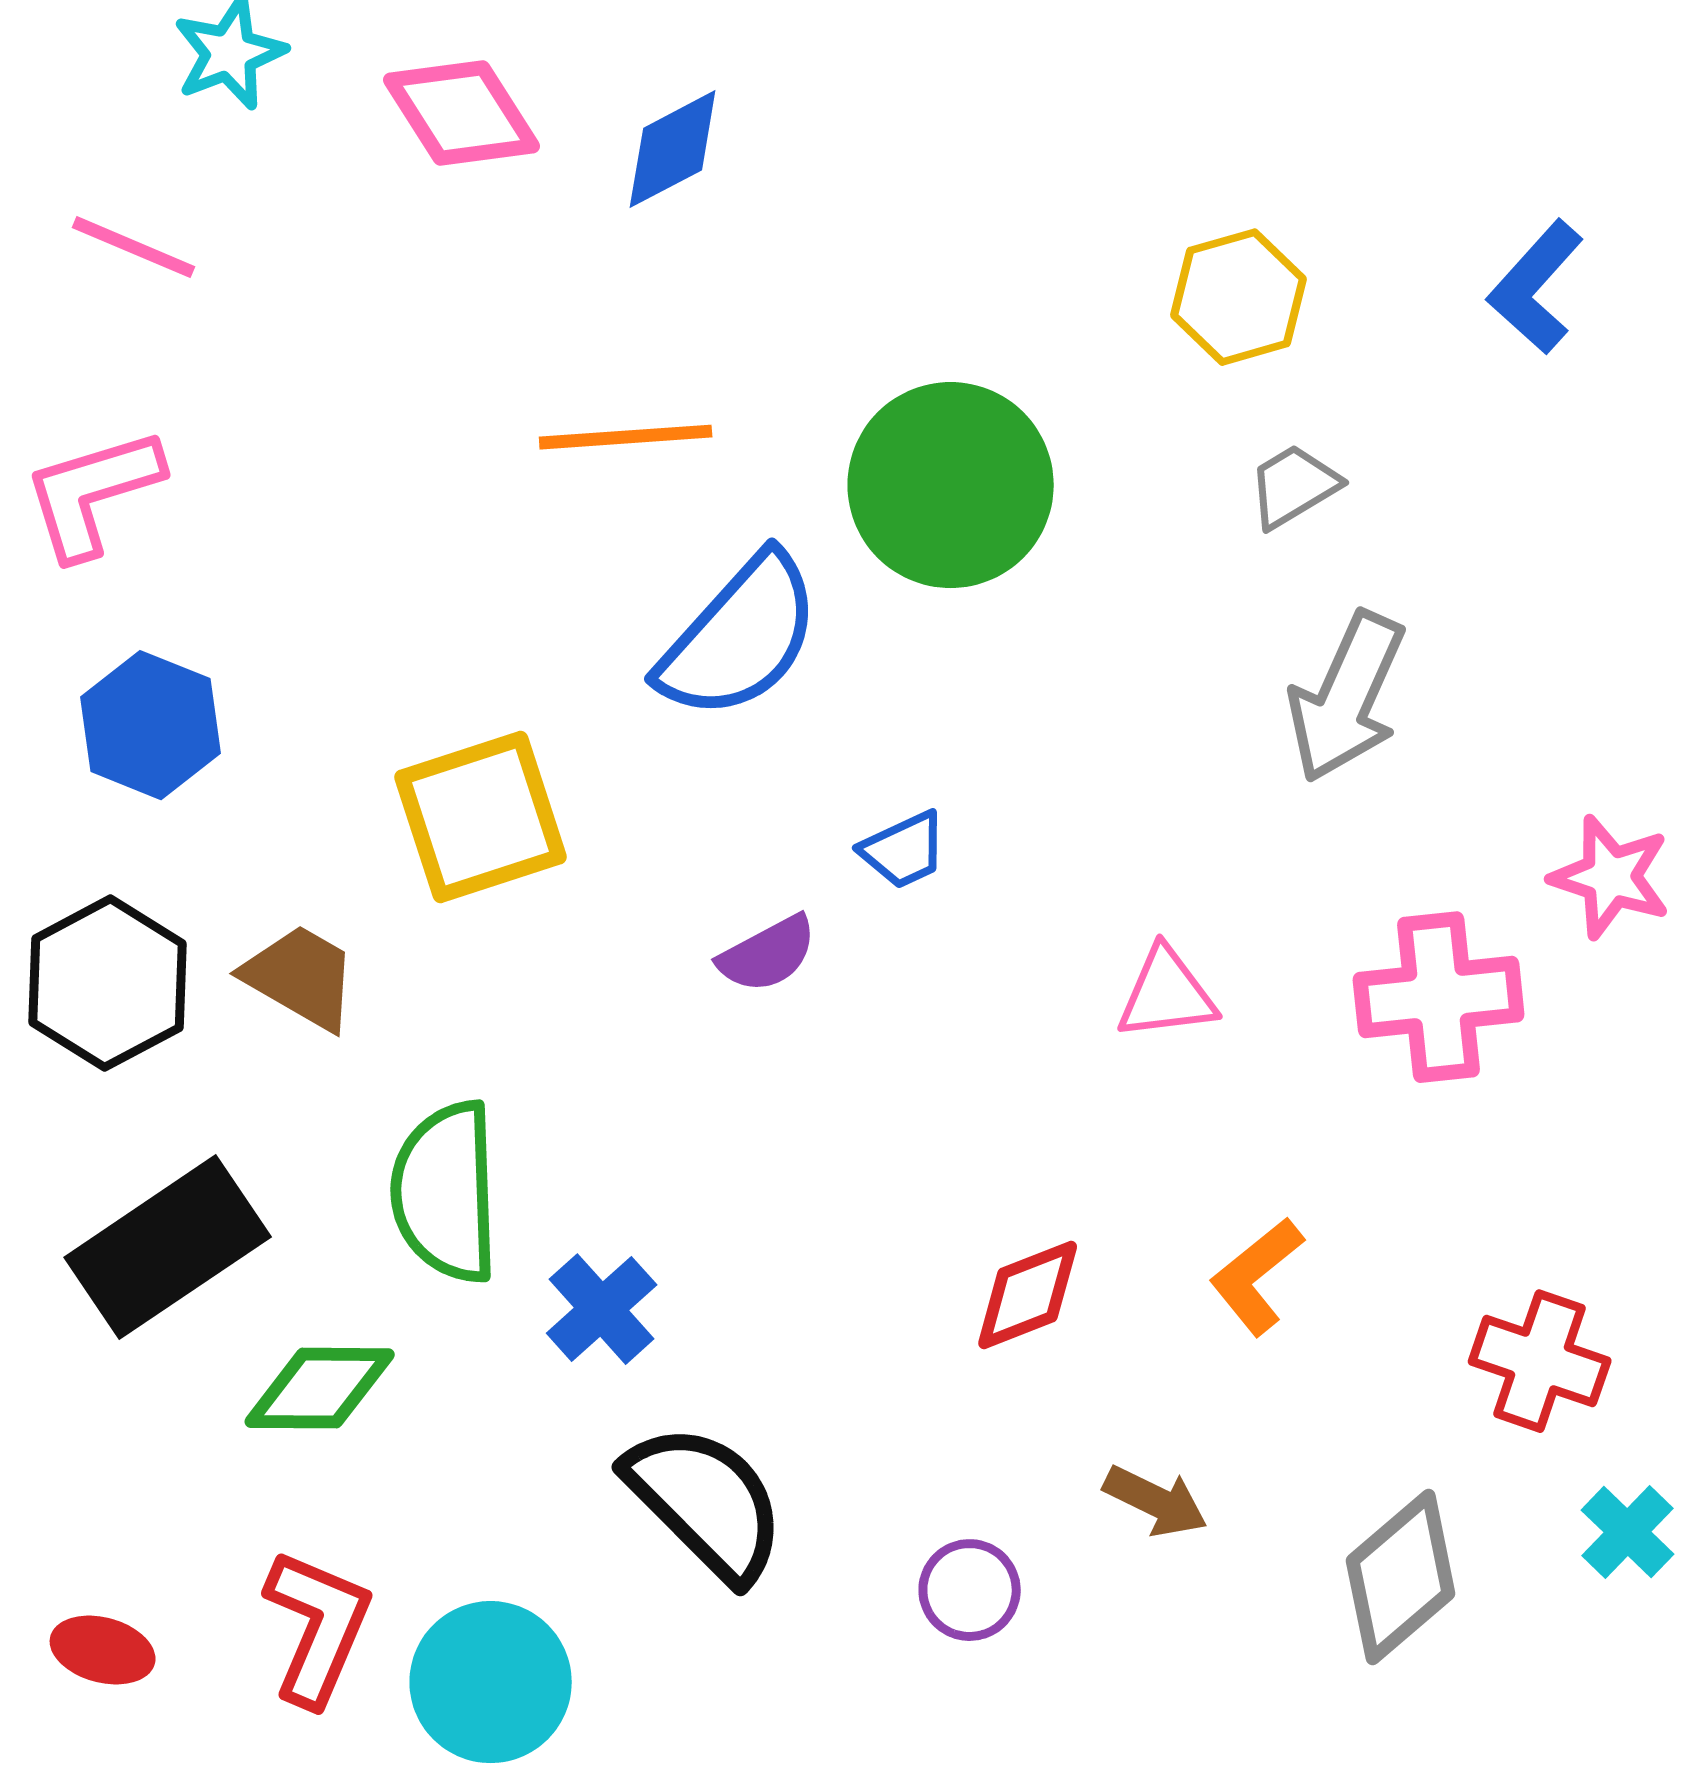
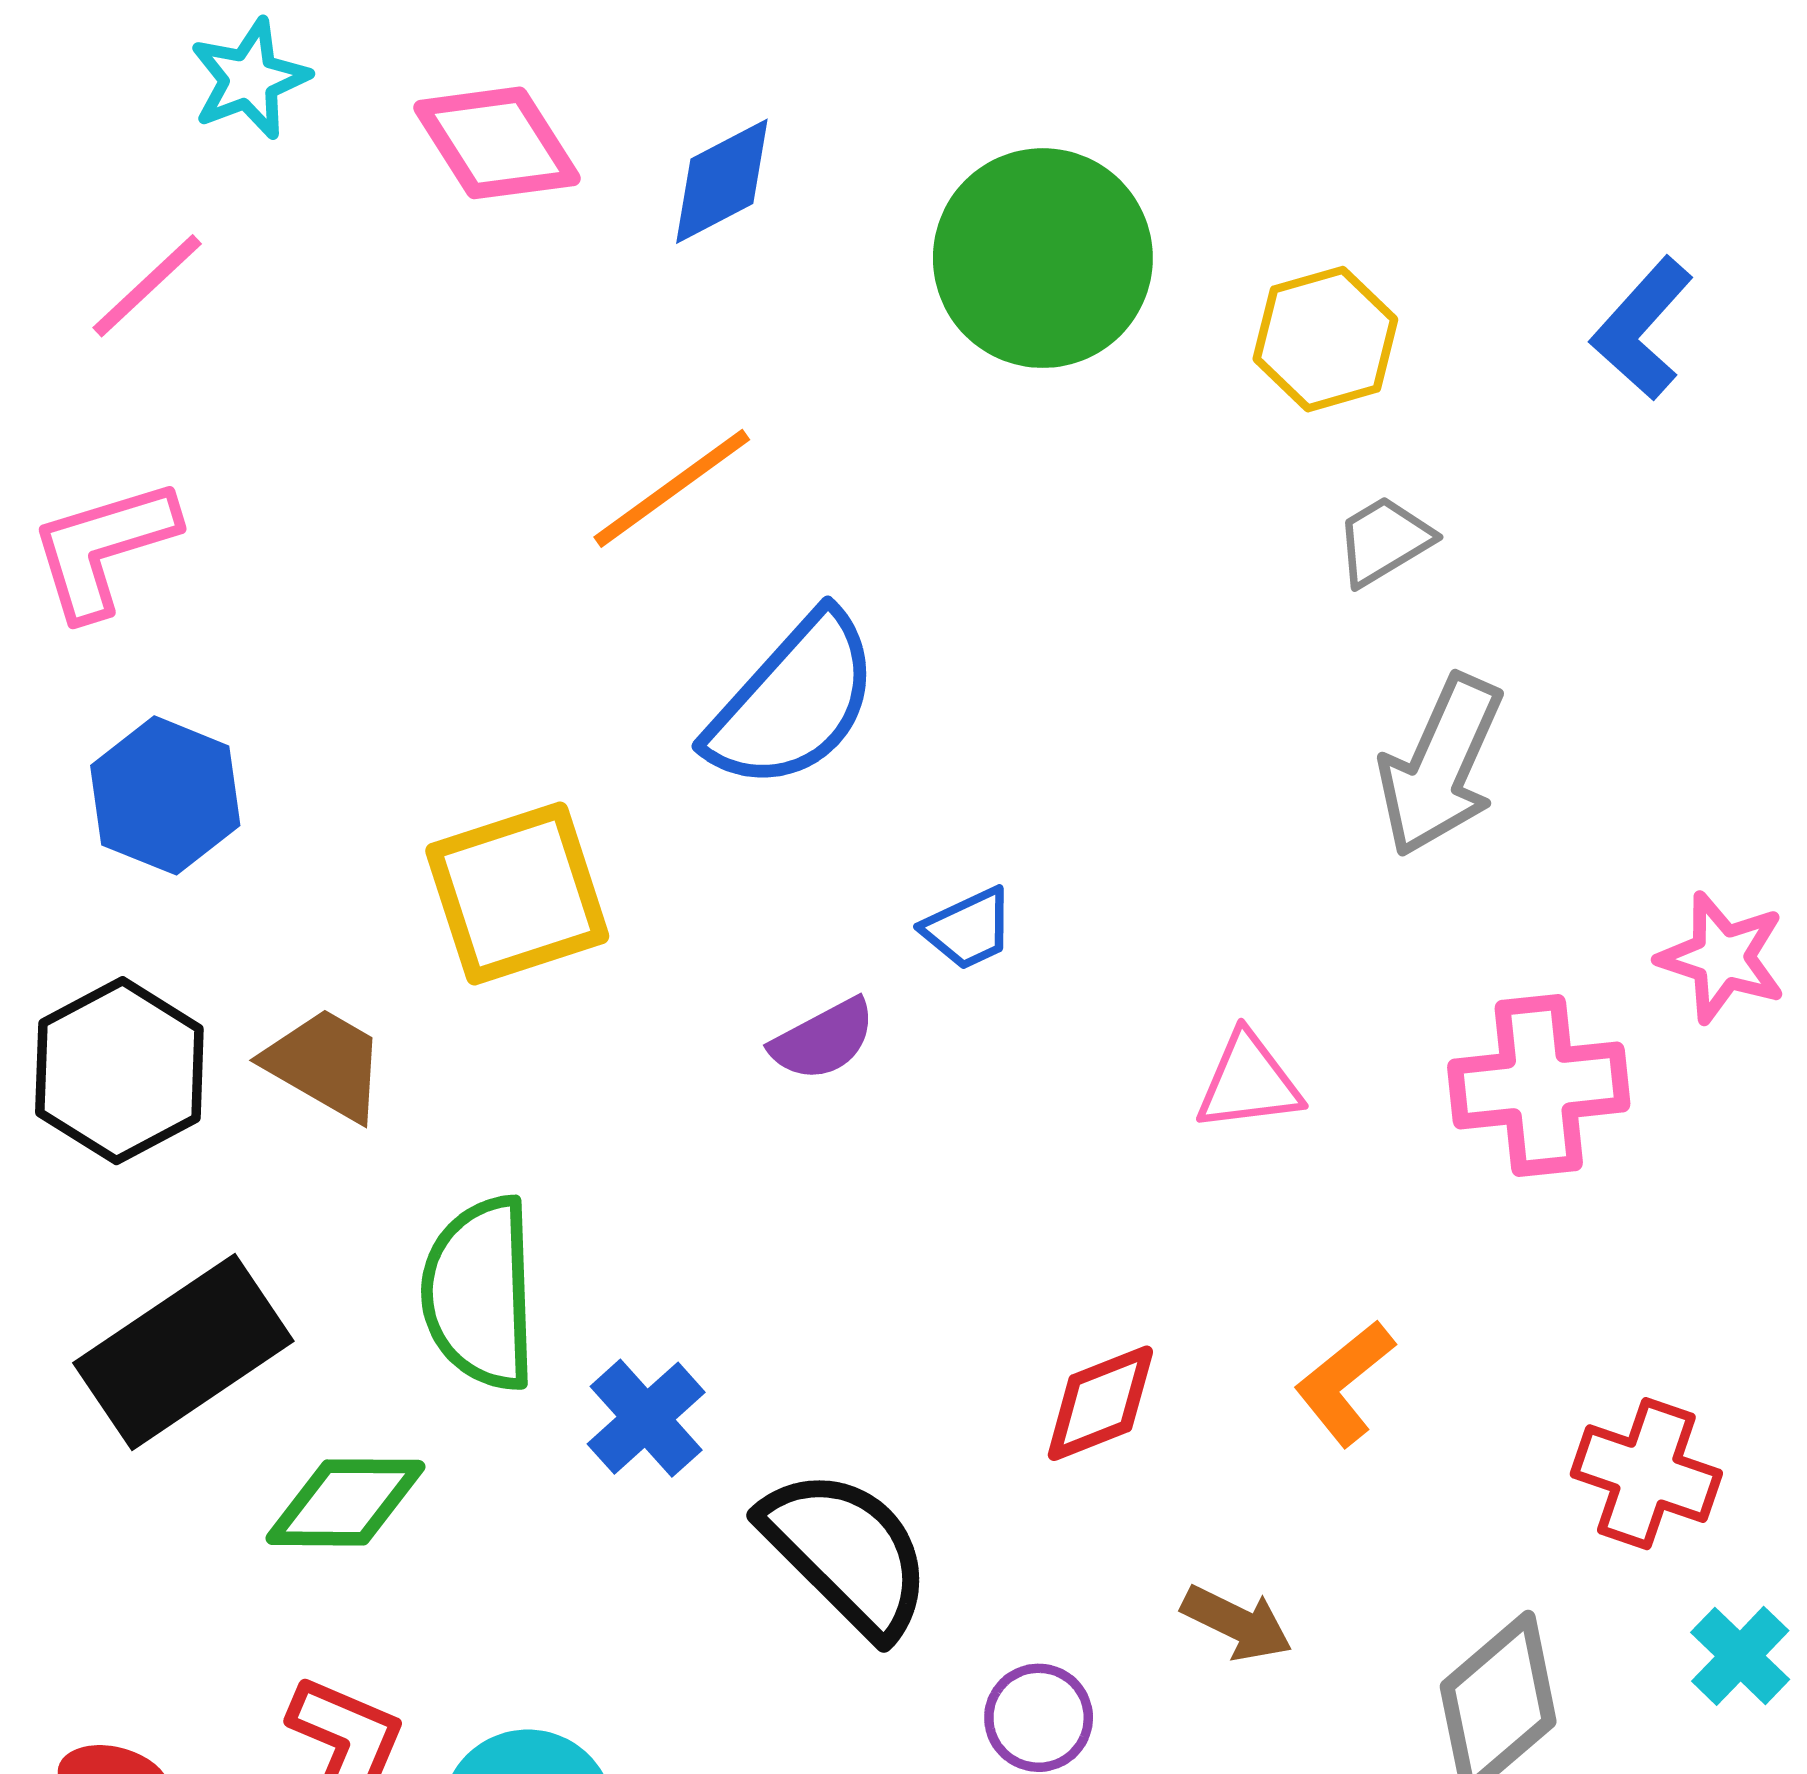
pink line: (134, 247) -> (147, 286), turned -66
orange line: (626, 437) -> (672, 488), turned -32
green circle: (951, 485) -> (1043, 258), moved
black semicircle: (706, 1502) -> (847, 1553), moved

